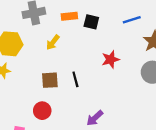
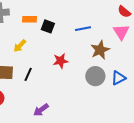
yellow arrow: (53, 42) -> (20, 46), moved
black line: (75, 79) -> (28, 74), turned 32

